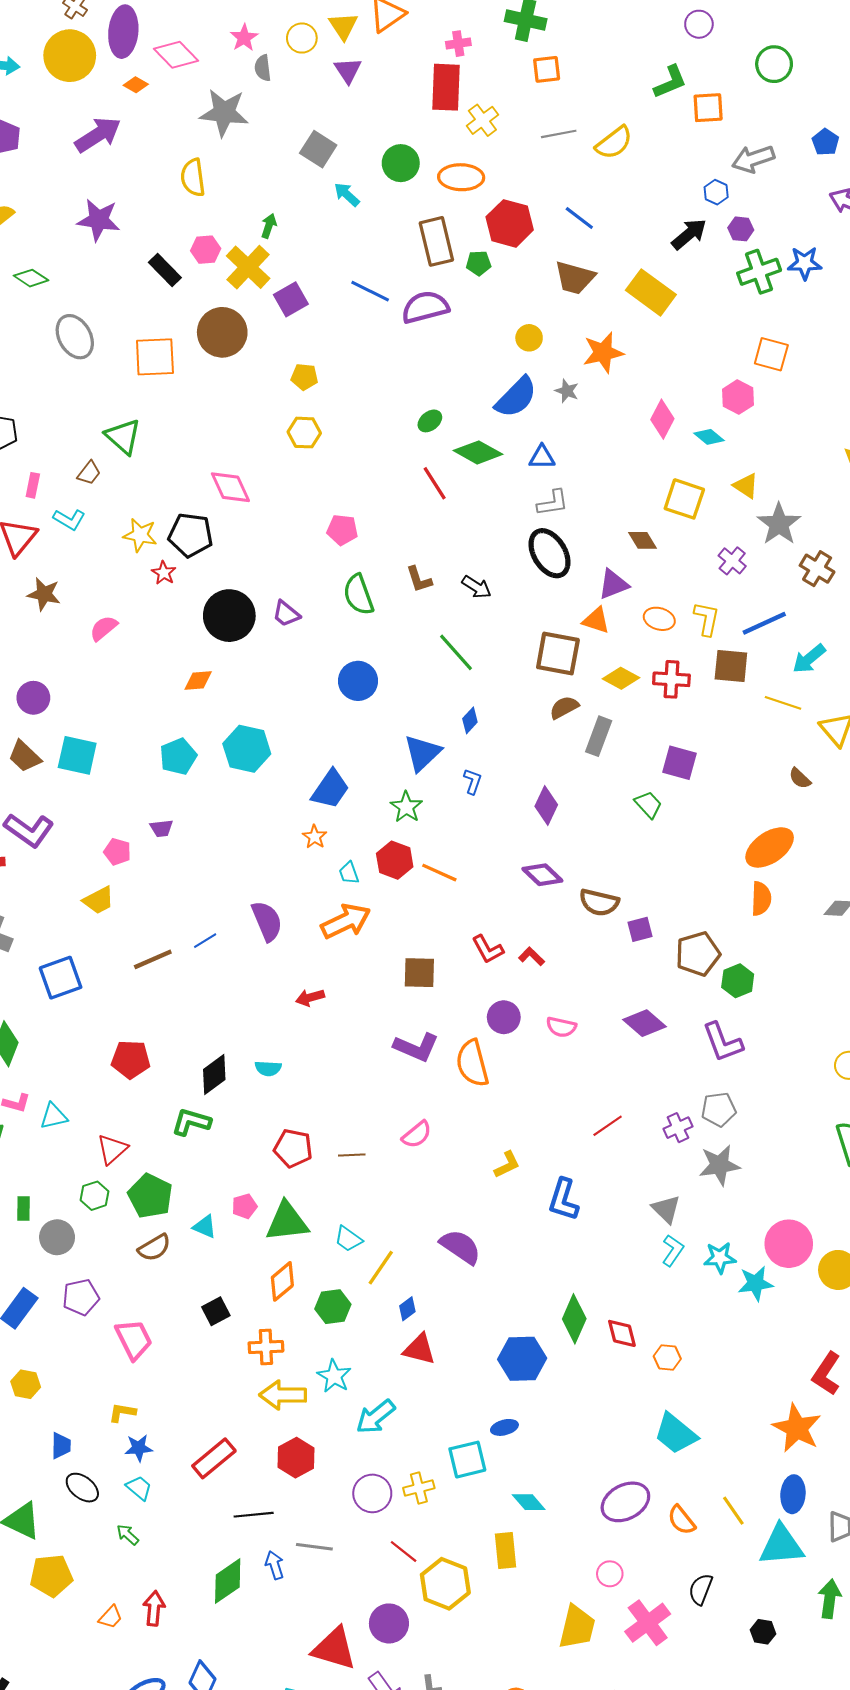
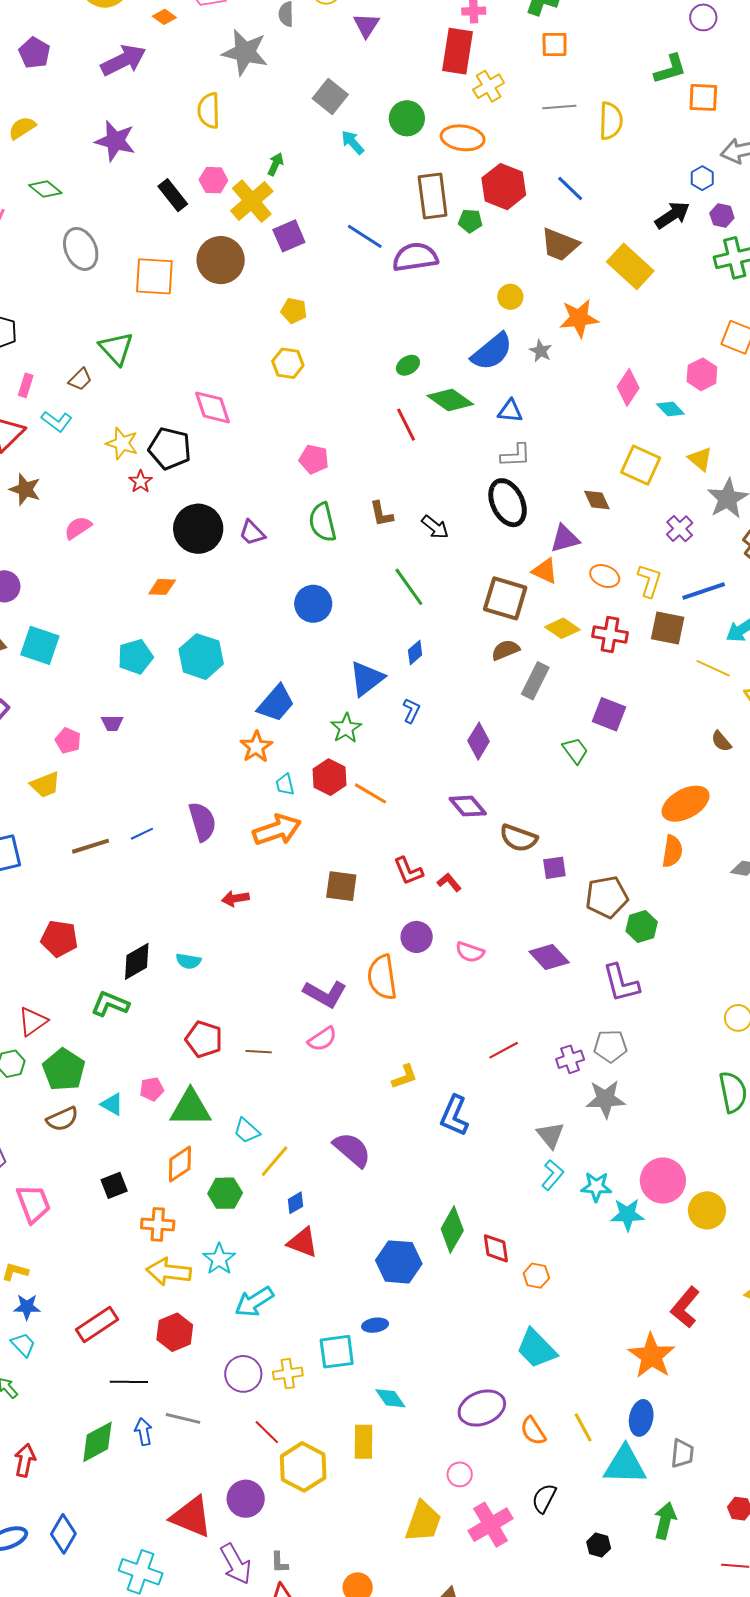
yellow semicircle: (614, 143) -> (611, 121), turned -57
orange star: (315, 837) -> (256, 747), size x1.4
purple L-shape: (416, 1047) -> (325, 994), moved

